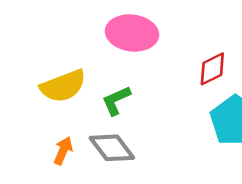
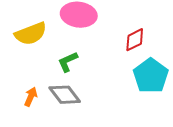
yellow semicircle: (63, 86) -> (31, 34), moved

